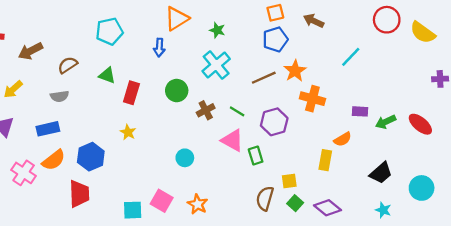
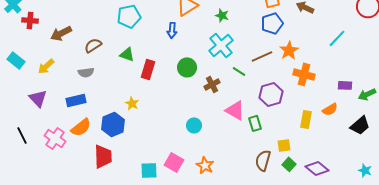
green line: (237, 111) -> (239, 71), moved
yellow star: (128, 132) -> (132, 103), moved
yellow rectangle: (325, 160) -> (306, 119), moved
black trapezoid: (381, 173) -> (360, 125), moved

